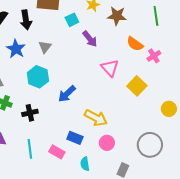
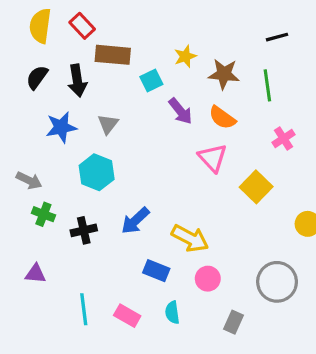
green line: (156, 16) -> (267, 85), moved
orange semicircle: (135, 44) -> (222, 118), moved
blue star: (16, 49) -> (61, 127), turned 30
blue arrow: (67, 94) -> (135, 221), moved
cyan line: (30, 149) -> (84, 309), moved
pink rectangle: (57, 152) -> (127, 316), moved

